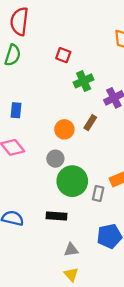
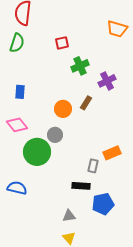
red square: (63, 55) -> (62, 43), turned -32
green circle: (72, 181) -> (37, 152), moved
black rectangle: (57, 216) -> (81, 186), moved

